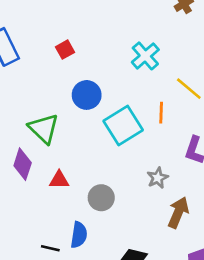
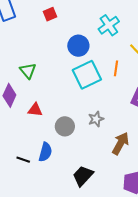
blue circle: (87, 95) -> (78, 46), moved
green triangle: (44, 129) -> (28, 71), size x0.7
gray star: (158, 178) -> (96, 119), moved

